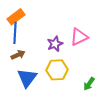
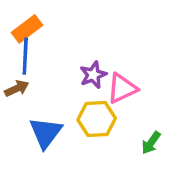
pink triangle: (79, 37) -> (122, 88), moved
brown arrow: (18, 55) -> (17, 88), moved

